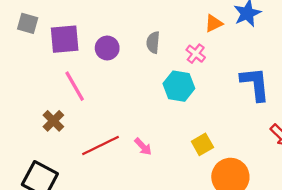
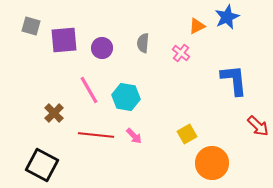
pink line: (75, 86) -> (89, 90), moved
cyan hexagon: (179, 86) -> (126, 97), moved
red line: (100, 146) -> (96, 135), turned 32

